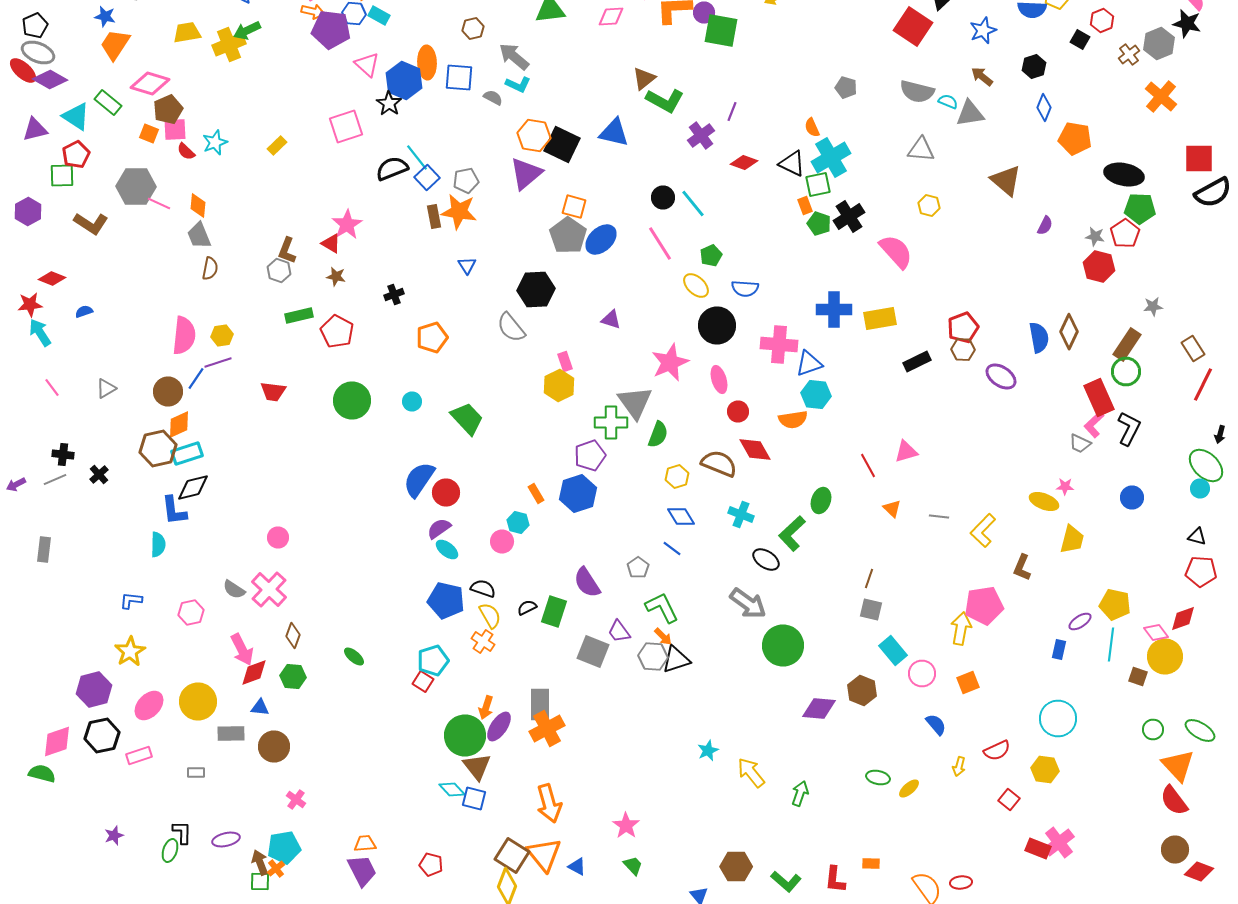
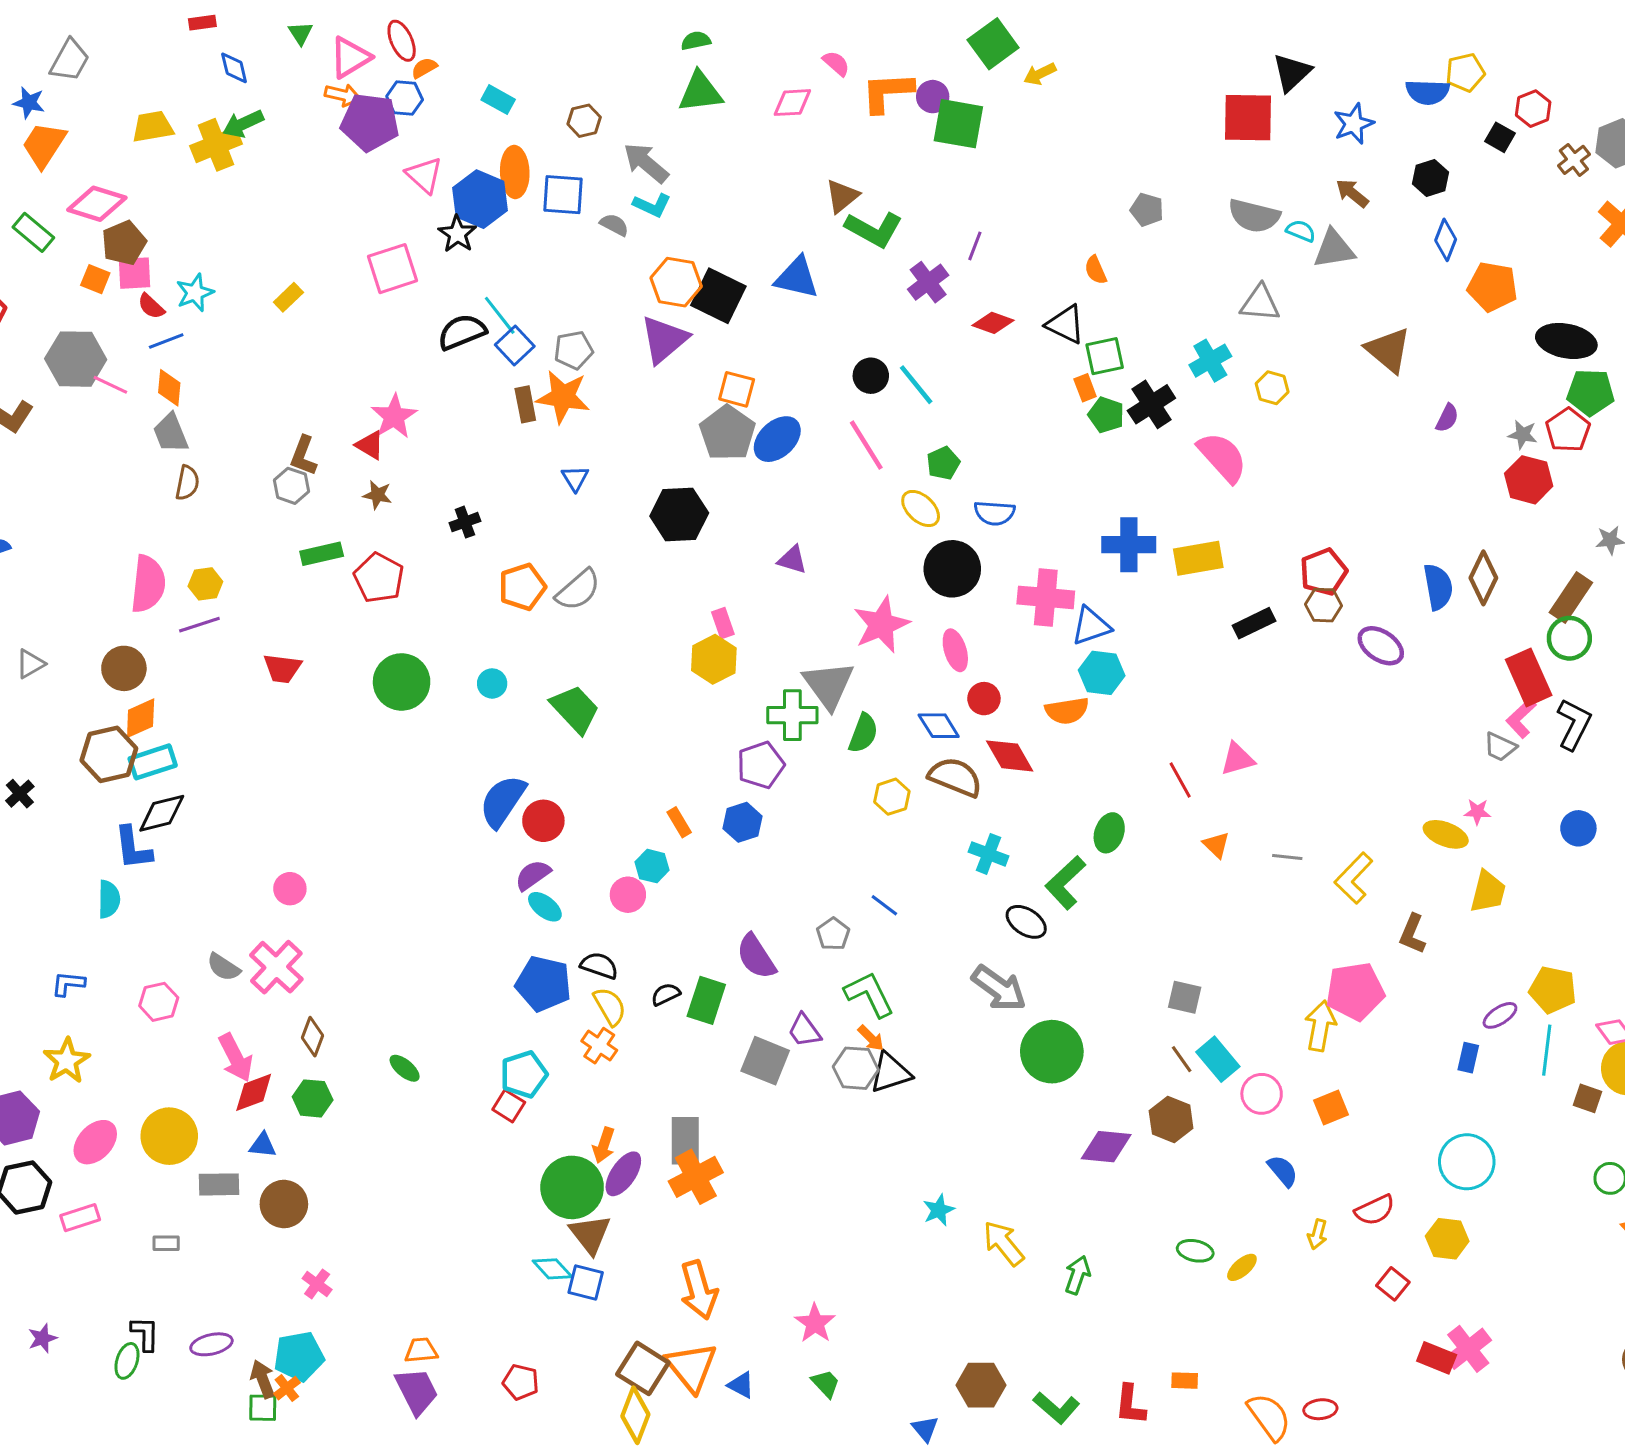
cyan rectangle: (379, 16) -> (498, 100), moved
red square: (913, 26) -> (1248, 118), turned -33
cyan cross: (831, 158) -> (1210, 361), moved, size x0.7
gray semicircle: (511, 328) -> (578, 590), moved, turned -92
blue line: (196, 378) -> (166, 341), moved, turned 35
blue hexagon: (578, 494) -> (743, 822), size x0.7
blue diamond: (681, 516) -> (939, 726), moved
brown line: (869, 578) -> (1182, 1059), moved, turned -54

